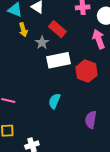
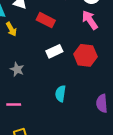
gray star: (42, 43) -> (17, 69), moved
white rectangle: (58, 60) -> (54, 51), size x0.7

